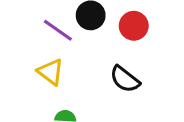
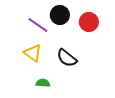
black semicircle: (125, 79) -> (67, 58), moved

